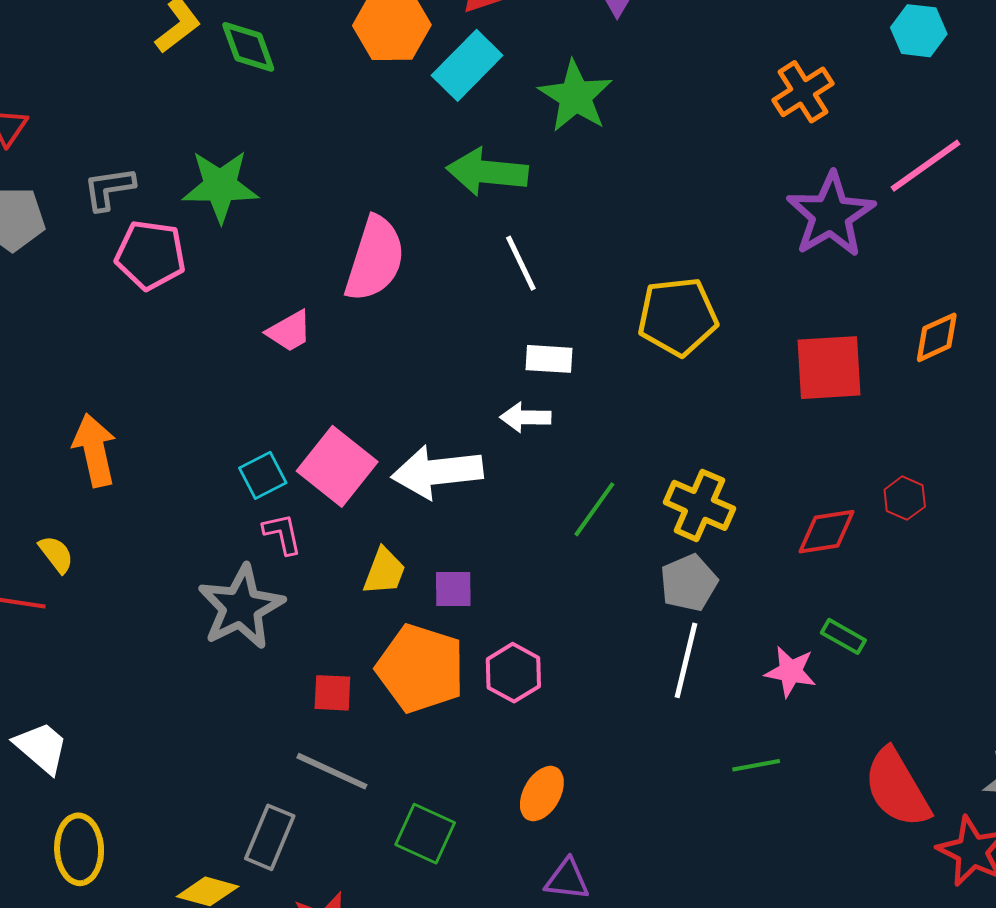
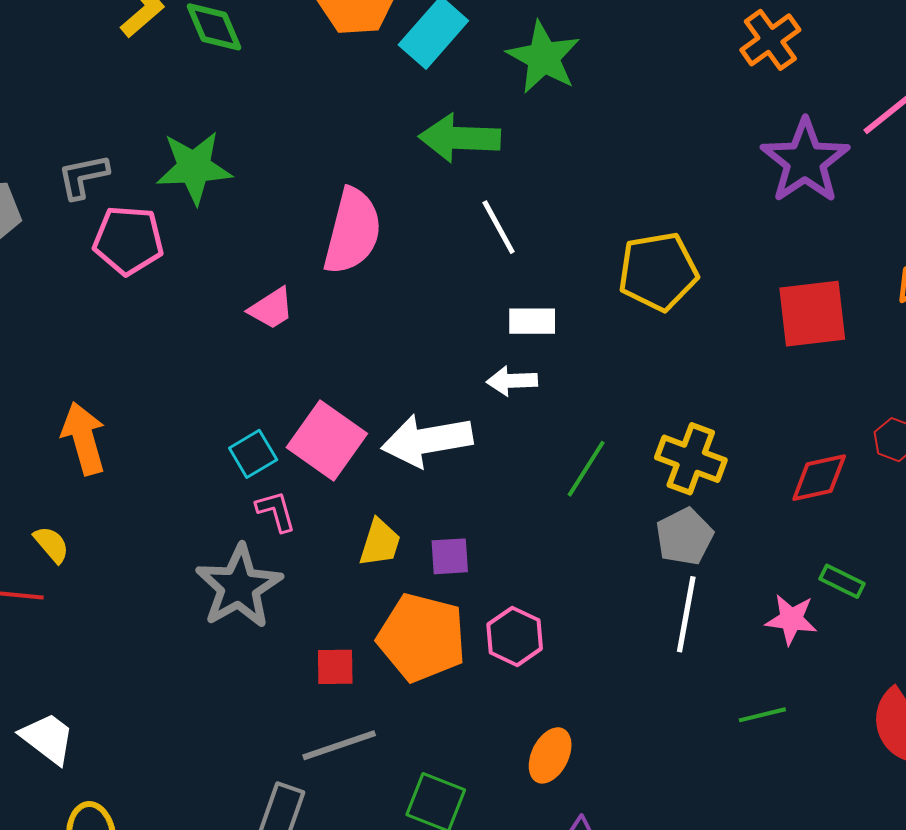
gray line: (332, 771) -> (339, 745), turned -40

